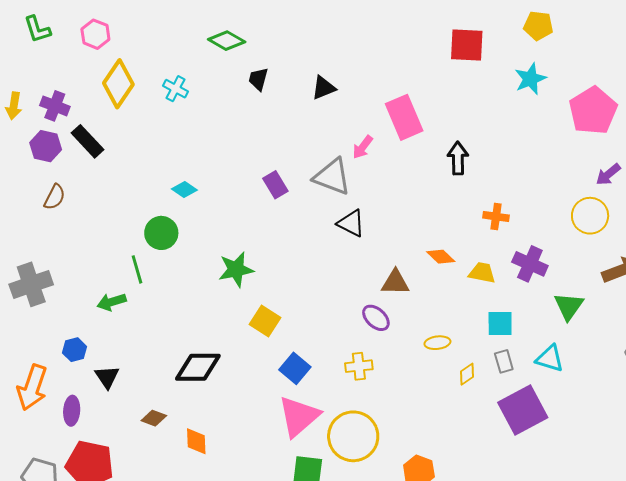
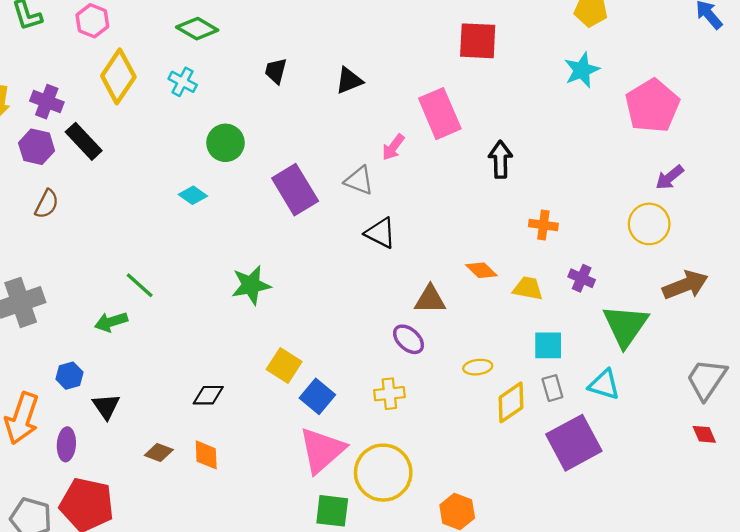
green diamond: (227, 41) -> (197, 29), moved
red square: (467, 45) -> (478, 41), moved
gray triangle: (332, 177) -> (359, 181), size x0.7
purple rectangle: (275, 185) -> (295, 190), size x1.6
green circle: (161, 233) -> (225, 143), moved
purple cross: (530, 264) -> (582, 278), size x0.7
green line: (137, 269) -> (140, 285), turned -32
green triangle: (569, 306) -> (625, 326), size x1.4
yellow square: (265, 321) -> (284, 366), moved
black diamond: (198, 367) -> (208, 395), size x0.6
yellow diamond: (467, 374) -> (511, 402), size x1.6
orange diamond: (196, 441) -> (206, 455), moved

